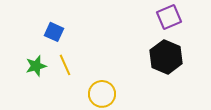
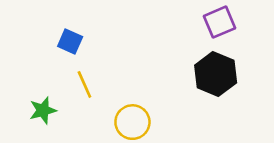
green star: (36, 66) -> (43, 110), moved

